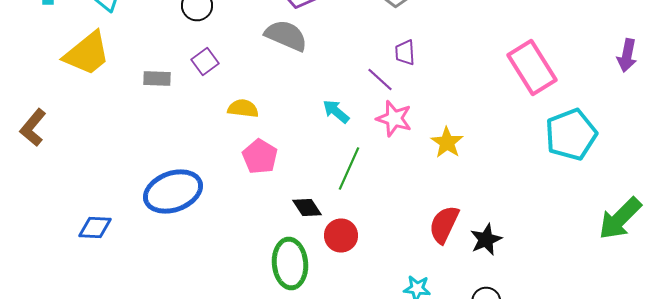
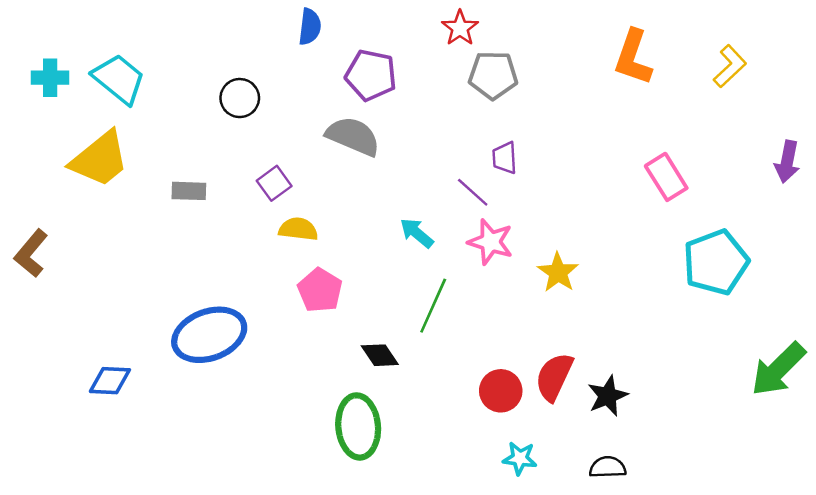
purple square: (205, 62) -> (274, 183), moved
pink rectangle: (532, 68) -> (666, 177), size x0.7
red circle: (341, 236) -> (501, 391), moved

